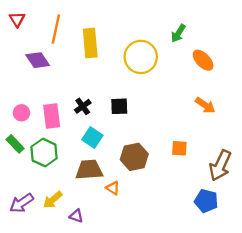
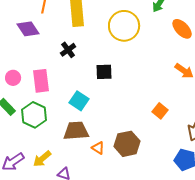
black cross: (83, 106) -> (68, 50), moved
orange square: (179, 148) -> (160, 111), turned 35
brown hexagon: (134, 157) -> (127, 144), moved

